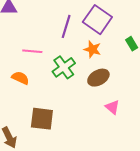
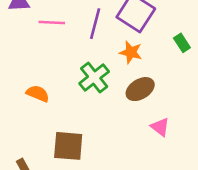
pink line: (32, 51) -> (52, 23), moved

